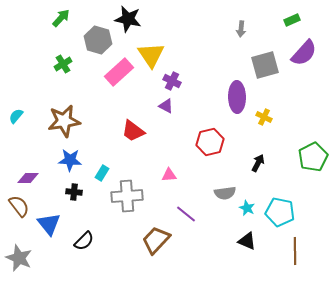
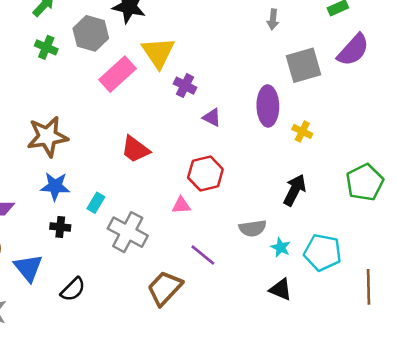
green cross: (63, 64) -> (46, 47), moved, turned -36
purple triangle: (166, 106) -> (212, 117), moved
red hexagon: (210, 142) -> (205, 173), moved
black arrow: (258, 163) -> (295, 190), size x1.4
gray cross: (127, 196) -> (128, 232), turned 32
brown line: (295, 251) -> (368, 287), moved

